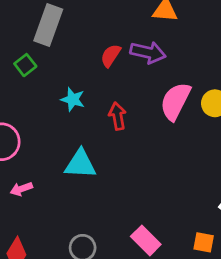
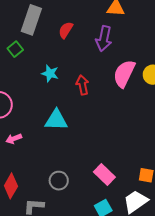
purple arrow: (148, 52) -> (104, 39), turned 90
red semicircle: (111, 56) -> (66, 30), moved

